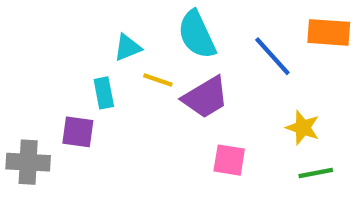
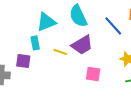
cyan triangle: (128, 48) -> (46, 22), size x1.5
yellow line: (158, 80) -> (60, 52), moved

